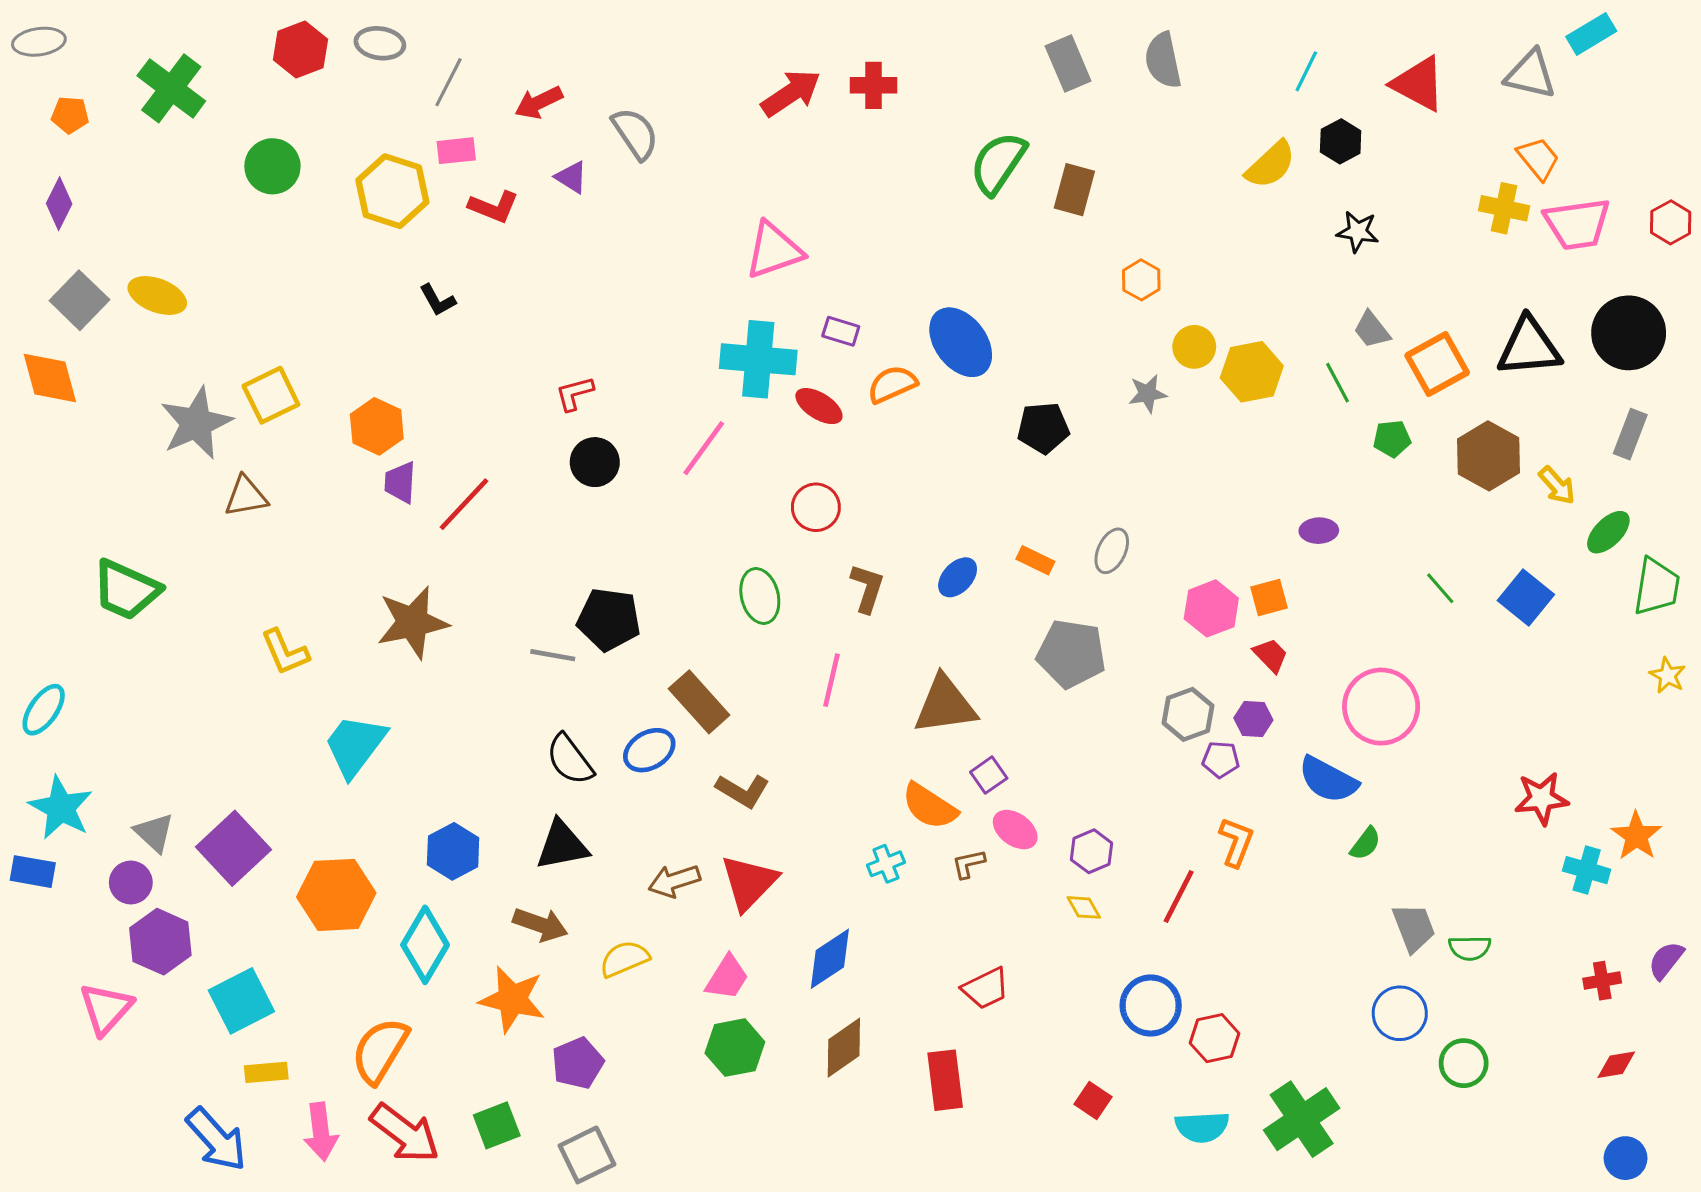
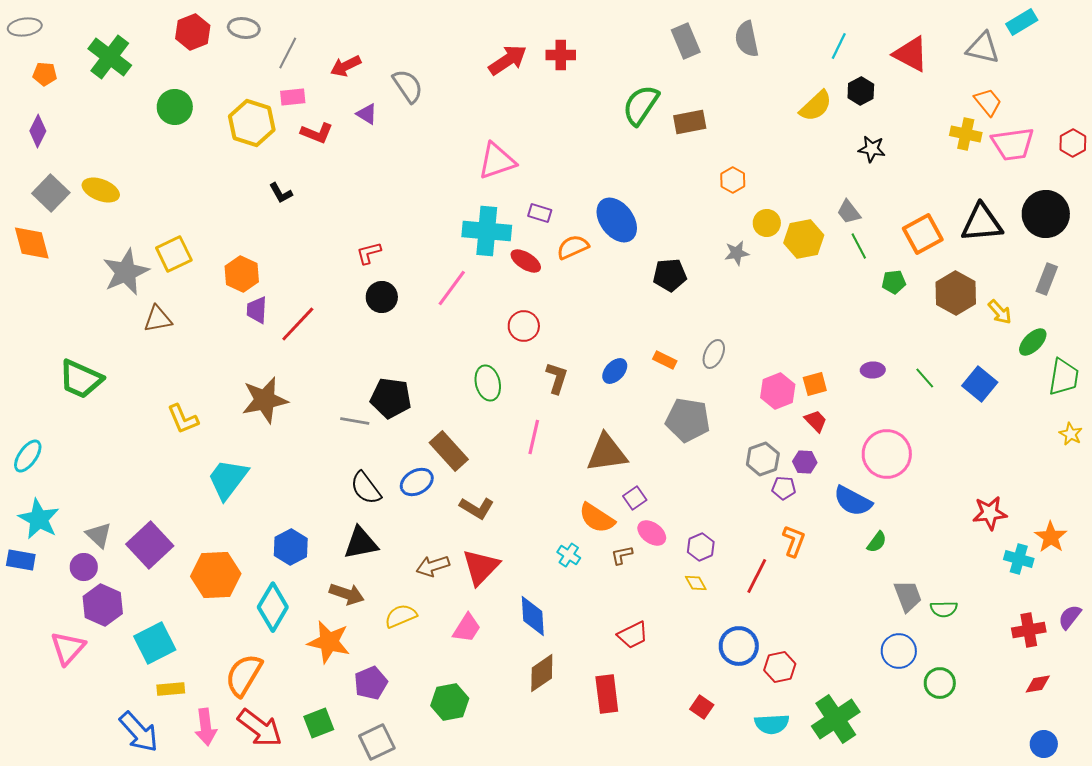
brown rectangle: (1074, 190) -> (690, 122), turned 64
gray trapezoid: (1372, 330) -> (849, 212), moved
purple ellipse: (1319, 531) -> (873, 370), moved
cyan cross: (886, 864) -> (569, 555), turned -35
blue diamond: (830, 959) -> (533, 616), turned -60
red cross: (1602, 981) -> (1029, 630), size x1.4
green hexagon: (735, 1048) -> (450, 702), moved

